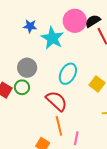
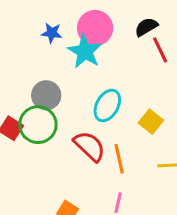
pink circle: (75, 21) -> (95, 28), moved
green circle: (22, 87) -> (38, 125), size x1.6
orange line: (59, 126) -> (119, 159), moved

